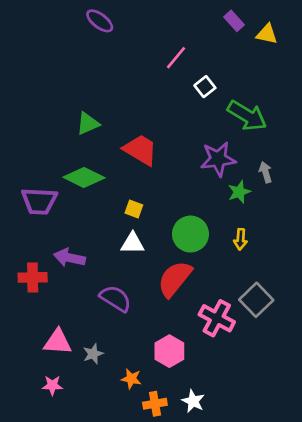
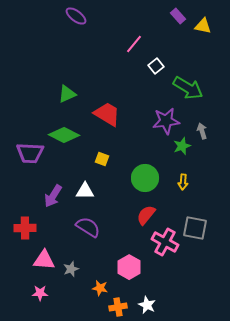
white triangle: (133, 243) -> (85, 191), moved
purple arrow: (69, 258) -> (53, 196), turned -70
red cross: (33, 277) -> (25, 228), moved
red semicircle: (175, 279) -> (146, 215), moved, size x0.7
gray square: (256, 300) -> (195, 228), turned -35

